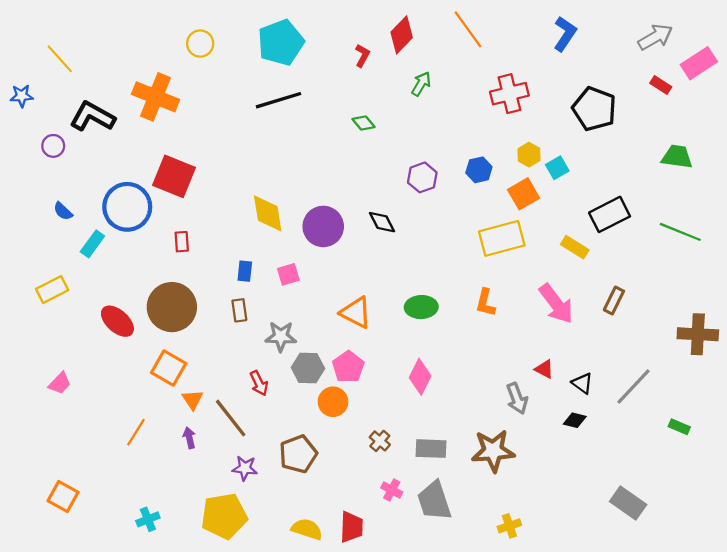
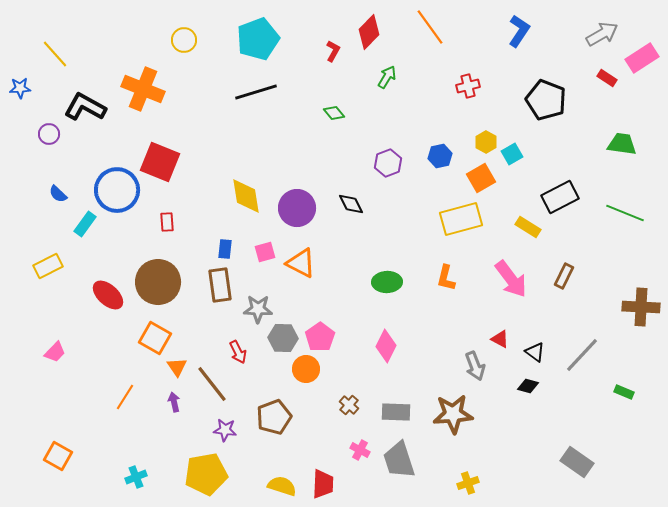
red cross: (509, 94) -> (468, 86), size x0.7
brown rectangle: (239, 310) -> (220, 285), size x1.6
orange triangle: (356, 312) -> (301, 263), moved

